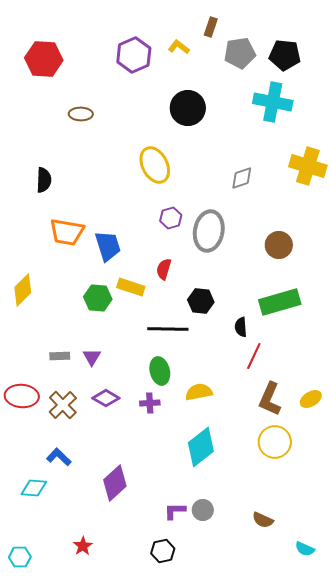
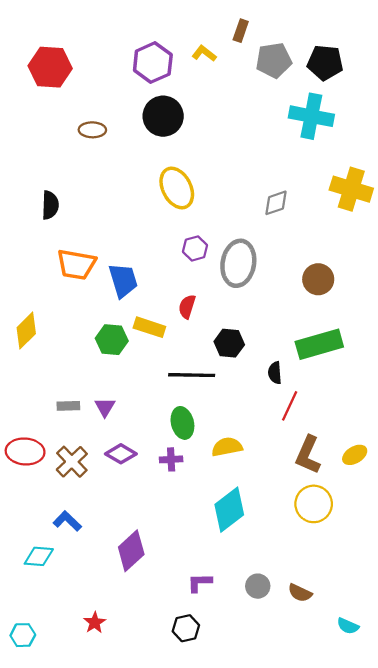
black circle: (188, 108) -> (163, 116), moved
gray circle: (203, 510) -> (258, 586), moved

